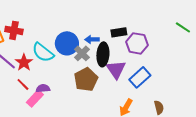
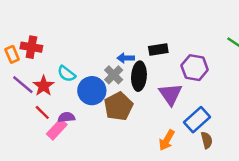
blue circle: (67, 43) -> (92, 91), moved
purple hexagon: (137, 43) -> (195, 68), moved
cyan semicircle: (43, 52) -> (66, 74), size x0.7
purple triangle: (116, 69) -> (170, 94), moved
blue rectangle: (140, 77) -> (197, 120), moved

